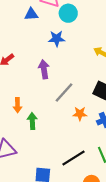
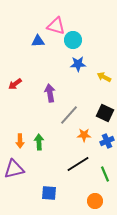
blue star: (57, 39) -> (78, 64), moved
orange arrow: (17, 105) -> (20, 141), moved
black line: (74, 158) -> (78, 164), moved

